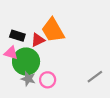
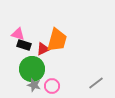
orange trapezoid: (53, 30) -> (57, 40), turned -135
pink triangle: (11, 53) -> (18, 34), moved

